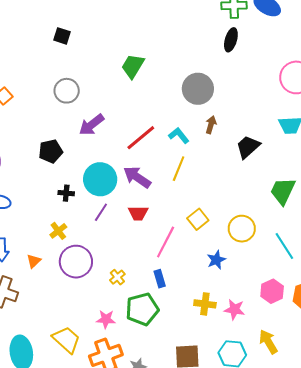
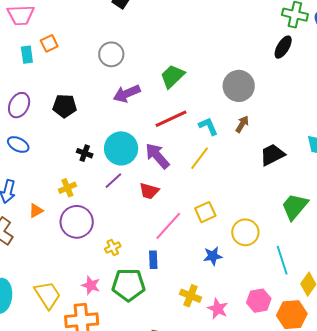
green trapezoid: (133, 66) -> (172, 76), moved
black pentagon: (51, 151) -> (65, 106), moved

